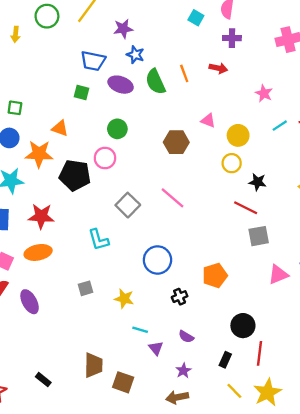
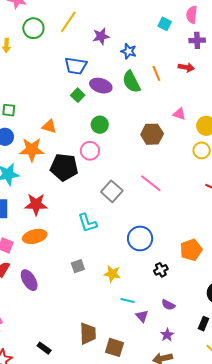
blue star: (135, 55) -> (129, 51), moved
green square: (81, 92) -> (78, 95), moved, turned 32

